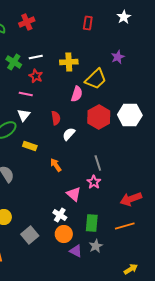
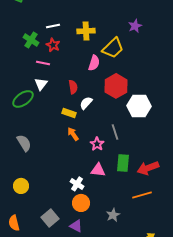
green cross: (14, 62) -> (31, 40), moved
white hexagon: (130, 115) -> (139, 106), moved
yellow rectangle: (30, 146) -> (69, 113), moved
pink star: (94, 182) -> (97, 144), moved
pink triangle: (74, 194) -> (98, 170), moved, turned -35
green rectangle: (92, 223) -> (123, 163), moved
gray square: (30, 235) -> (50, 218), moved
purple triangle: (76, 251) -> (76, 226), moved

